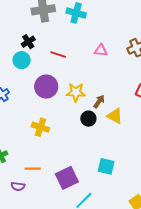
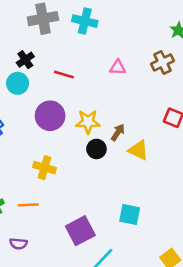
black circle: (88, 119) -> (96, 149), moved
orange line: (33, 169) -> (28, 205), moved

